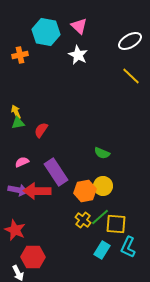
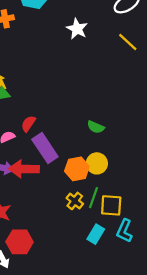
white star: (78, 55) -> (77, 29), moved
red semicircle: (41, 130) -> (28, 124), moved
green line: (100, 217) -> (94, 198), turned -30

